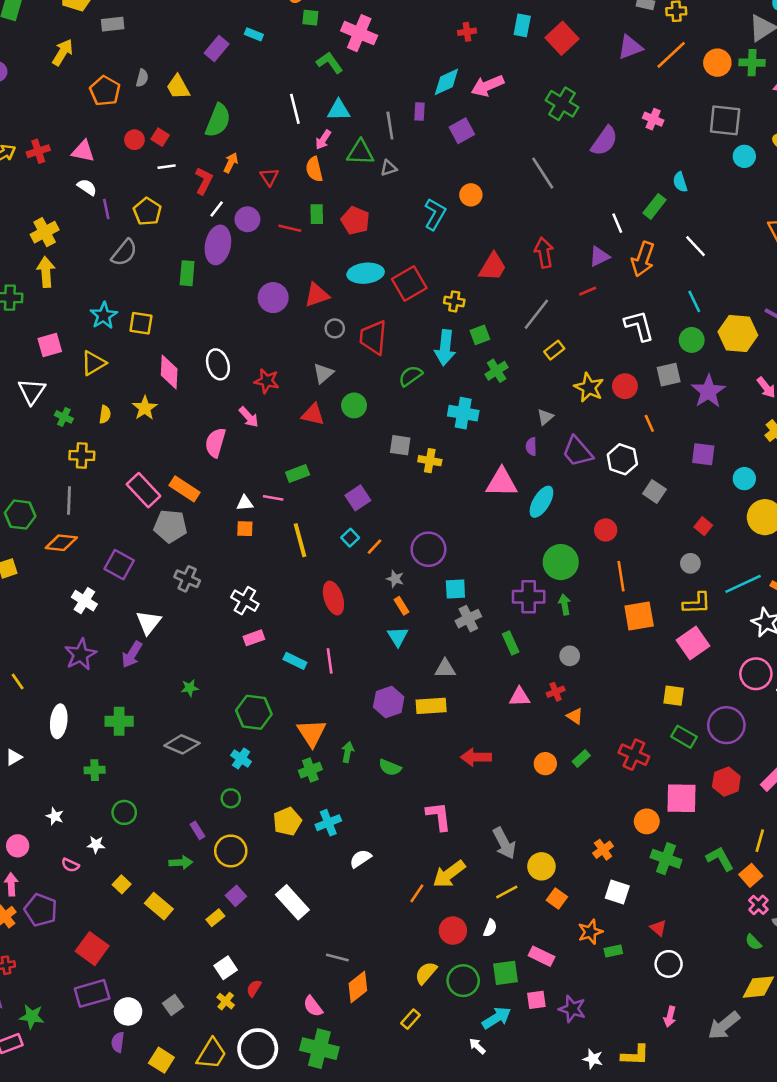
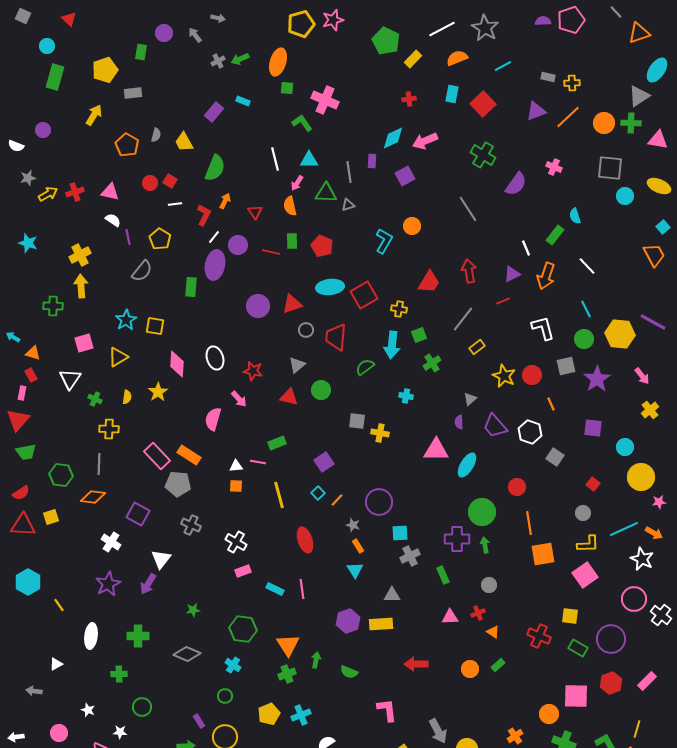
cyan cross: (463, 413) -> (406, 396), size x0.6
red cross: (634, 755) -> (539, 636), moved

